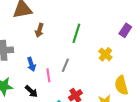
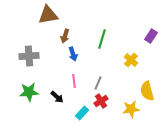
blue arrow: (31, 64) -> (73, 54), moved
gray line: (65, 65) -> (98, 83), moved

